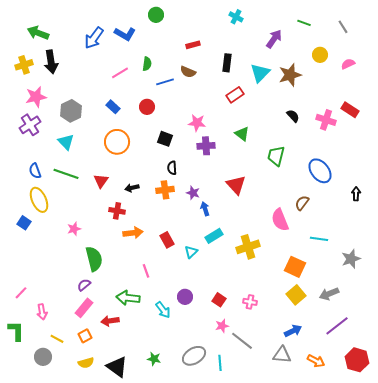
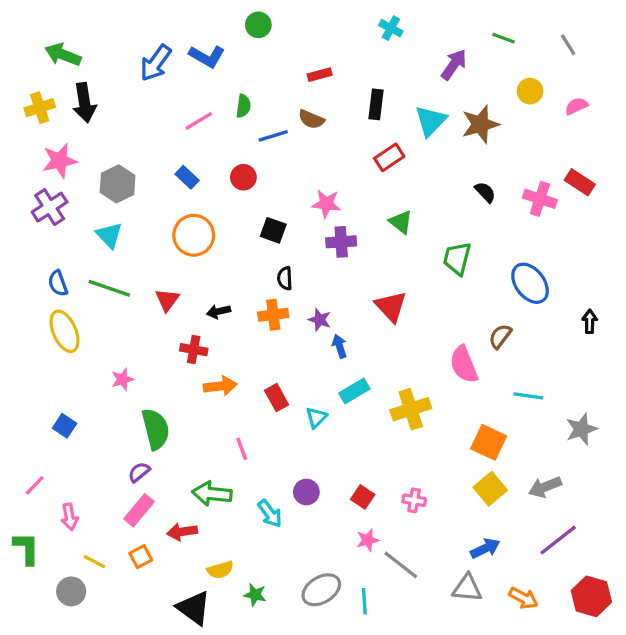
blue square: (24, 223) -> (65, 426), moved
yellow semicircle: (86, 363) -> (220, 570), moved

